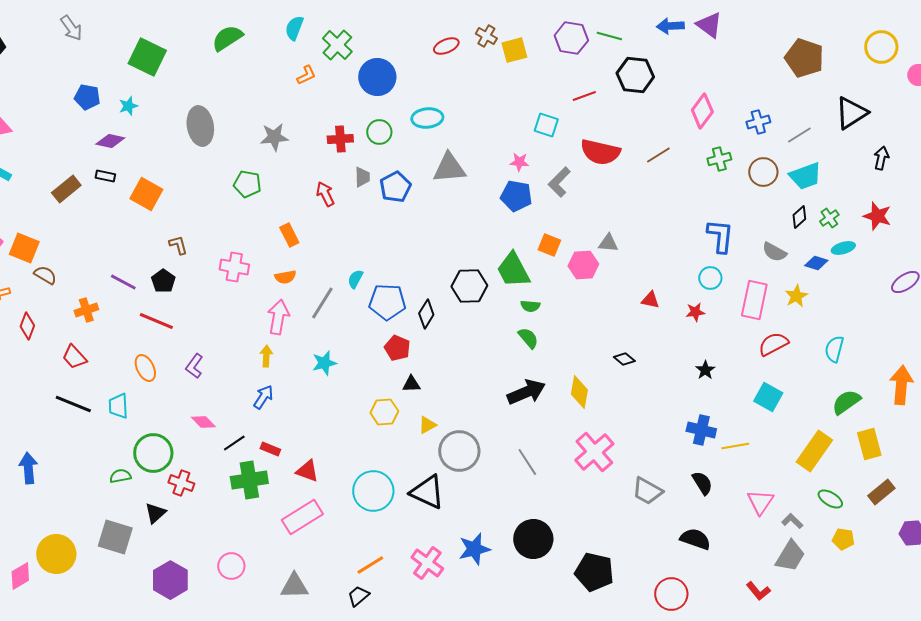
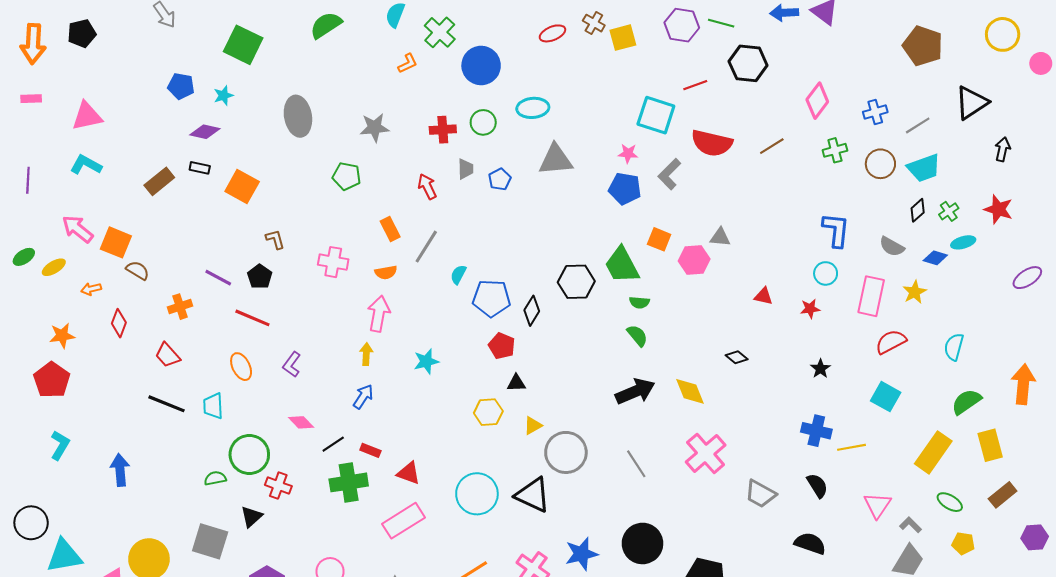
cyan square: (546, 125) -> (656, 115), size x1.5
blue pentagon: (395, 187) -> (500, 179), size x0.7
gray line: (322, 303) -> (426, 247), moved
yellow diamond: (579, 392) -> (690, 391), turned -32

